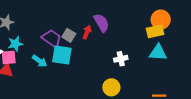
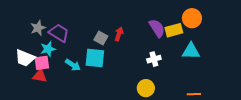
purple semicircle: (101, 23) -> (157, 28), moved
yellow rectangle: (155, 31) -> (174, 30), moved
purple trapezoid: (52, 38) -> (59, 33), moved

